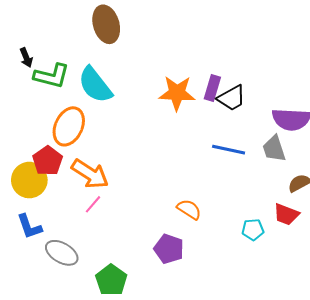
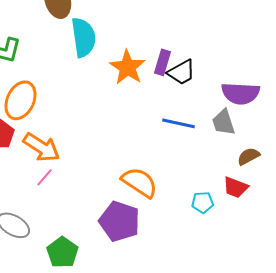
cyan semicircle: (95, 85) -> (83, 37), moved, turned -150
orange star: (177, 93) -> (127, 67), turned 30
orange semicircle: (189, 209) -> (139, 182), size x1.5
purple pentagon: (169, 249) -> (119, 221), size x1.4

